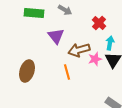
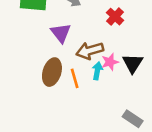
cyan arrow: (110, 43) -> (97, 71), moved
brown ellipse: (27, 71) -> (52, 72), moved

